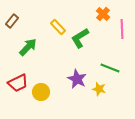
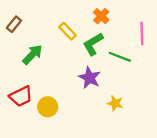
orange cross: (103, 14) -> (101, 16), moved
green line: (110, 68) -> (120, 57), moved
purple star: (77, 79) -> (90, 78), moved

